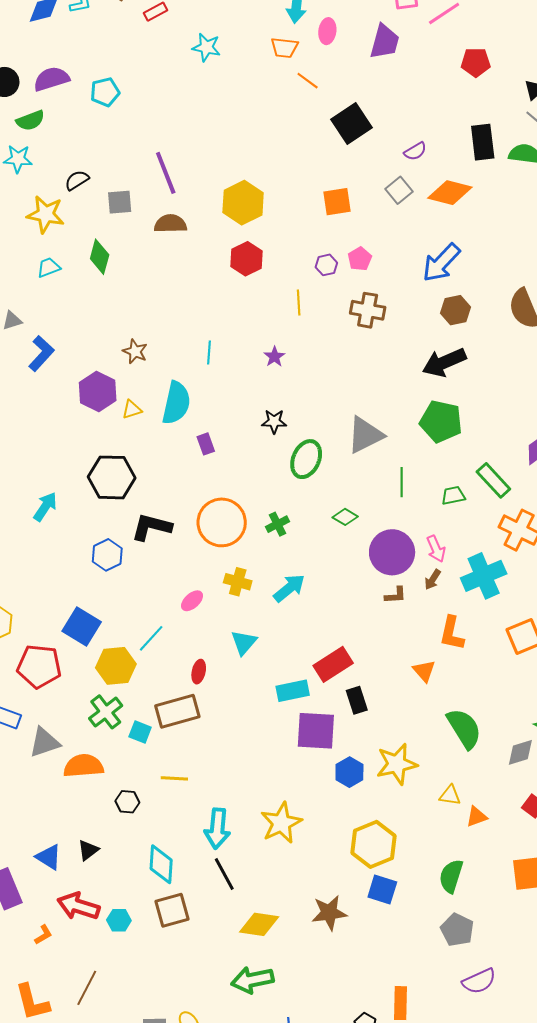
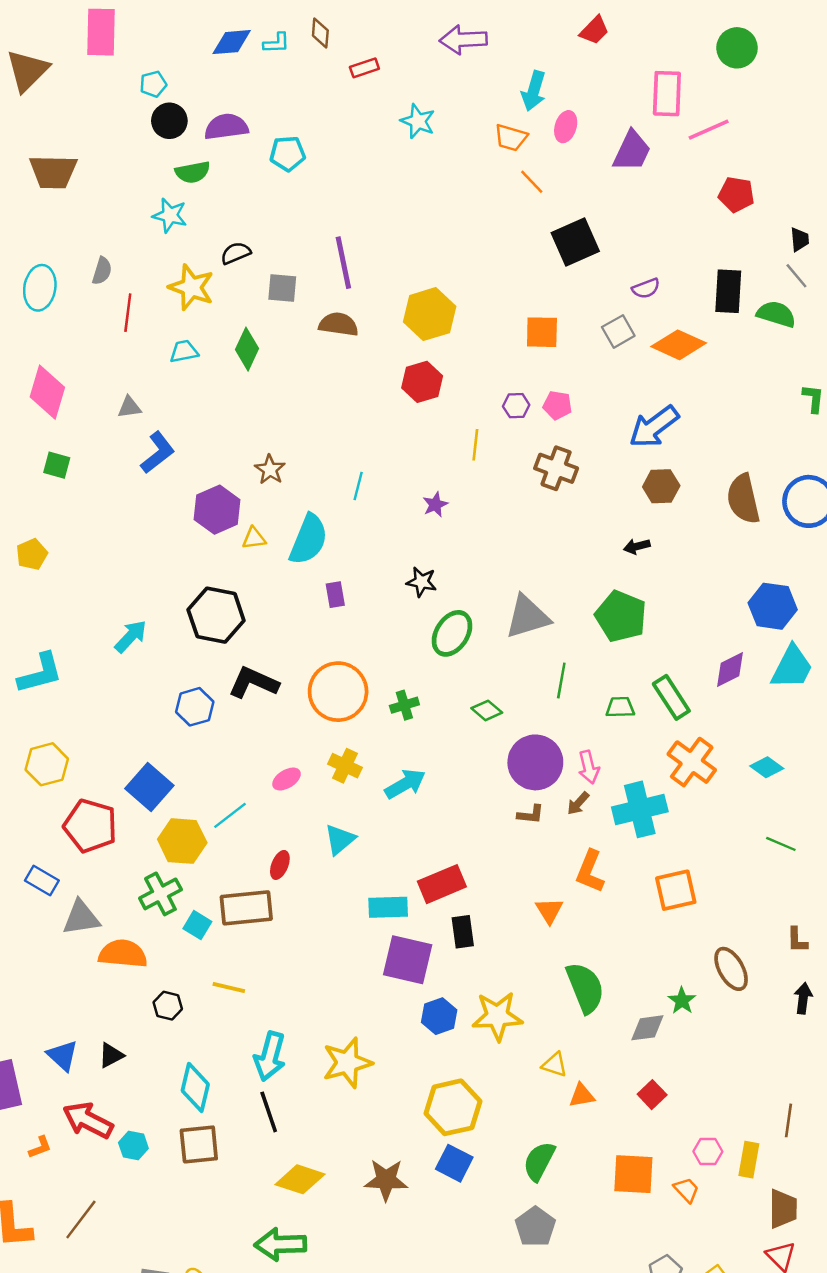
pink pentagon: (360, 259) -> (557, 405), turned 30
black arrow: (444, 362) -> (637, 546), size x0.5

